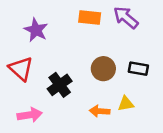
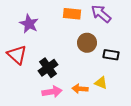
brown circle: (103, 69) -> (87, 43), moved
yellow triangle: (126, 104) -> (101, 83), turned 32
pink arrow: (30, 115) -> (52, 92), moved

